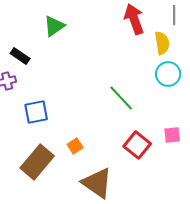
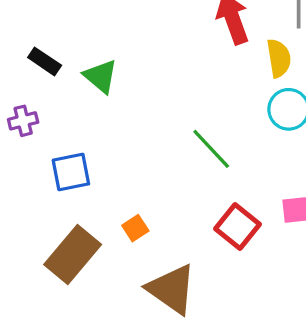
green triangle: (54, 26) -> (101, 76), moved, turned -45
black rectangle: (20, 56) -> (45, 61), moved

